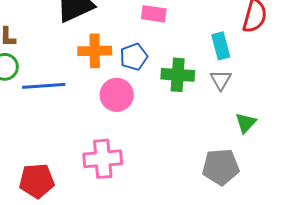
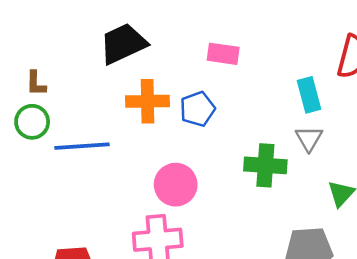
green cross: (178, 75) -> (265, 165), moved
pink circle: (117, 95) -> (176, 185), moved

